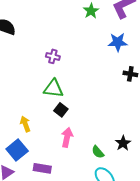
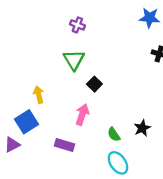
green triangle: (53, 89) -> (74, 60), turned 45
black square: (61, 110) -> (94, 84), moved
purple rectangle: (42, 168) -> (65, 145), moved

